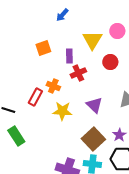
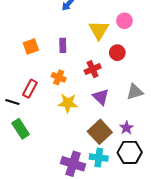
orange square: (43, 48) -> (31, 46), moved
purple rectangle: (69, 56) -> (63, 45), moved
red cross: (78, 73) -> (93, 69), moved
red rectangle: (35, 97) -> (30, 89), moved

